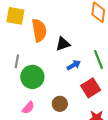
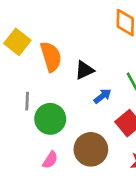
yellow square: (15, 16) -> (17, 42), turned 36
brown circle: (60, 104) -> (91, 149), size x1.6

